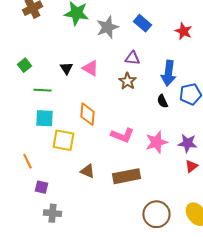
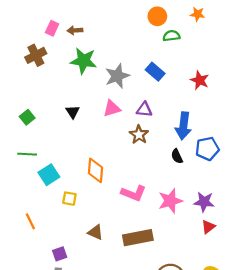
black triangle: (66, 68) -> (73, 112), moved
pink triangle: (90, 68) -> (112, 109), moved, turned -48
green line: (42, 90) -> (27, 154), moved
cyan square: (44, 118) -> (49, 175), turned -36
yellow square: (63, 140) -> (69, 199), size x0.6
purple square: (41, 187) -> (60, 254), moved, turned -32

